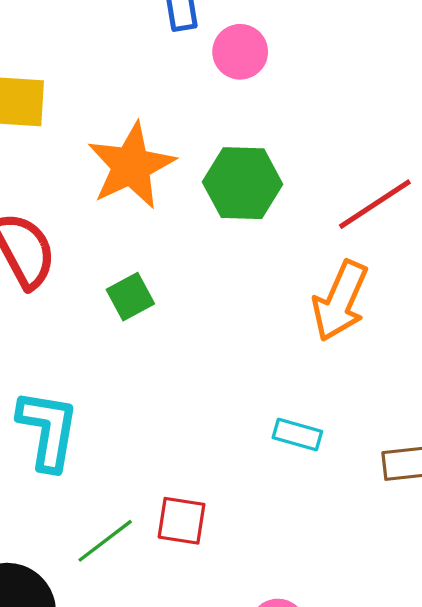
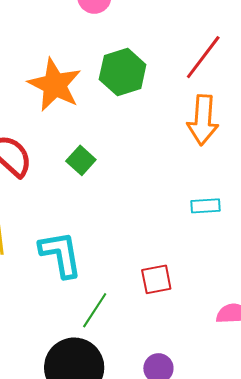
green line: (105, 541) -> (95, 310), moved

